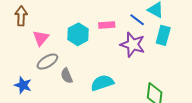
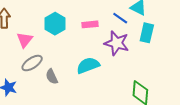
cyan hexagon: (78, 34) -> (55, 24), moved
cyan semicircle: (102, 83) -> (88, 65), moved

